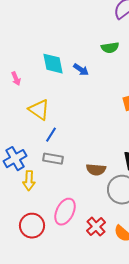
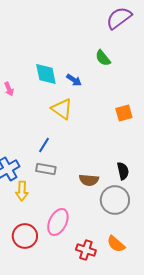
green semicircle: (110, 48) -> (103, 58), turned 60
yellow triangle: (39, 110) -> (62, 109), moved
red cross: (96, 227) -> (86, 250), moved, turned -30

